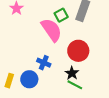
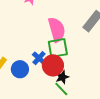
green square: (61, 15) -> (58, 48), moved, size x1.5
red circle: (78, 51) -> (53, 65), moved

